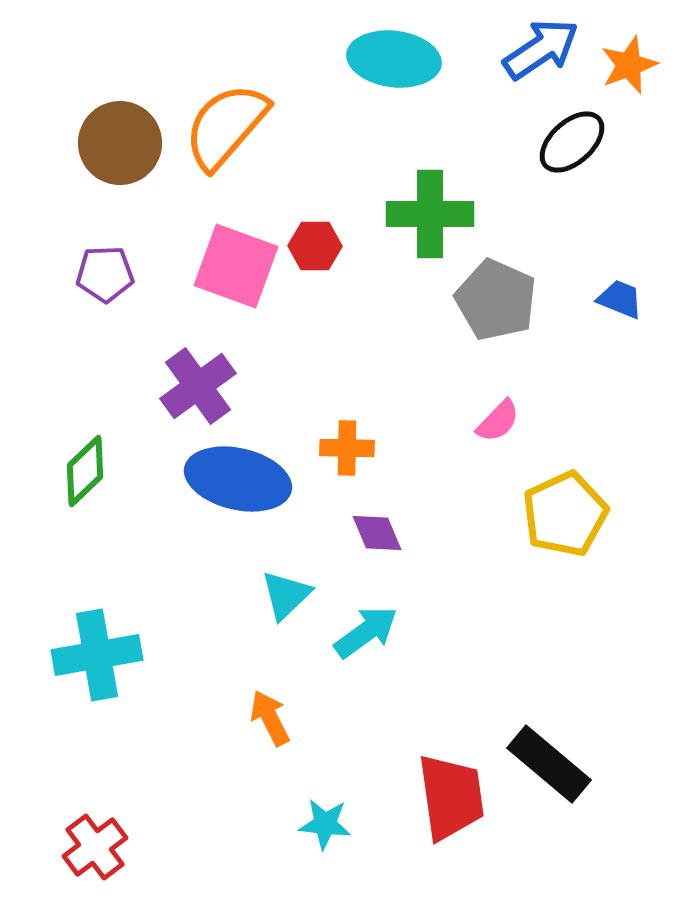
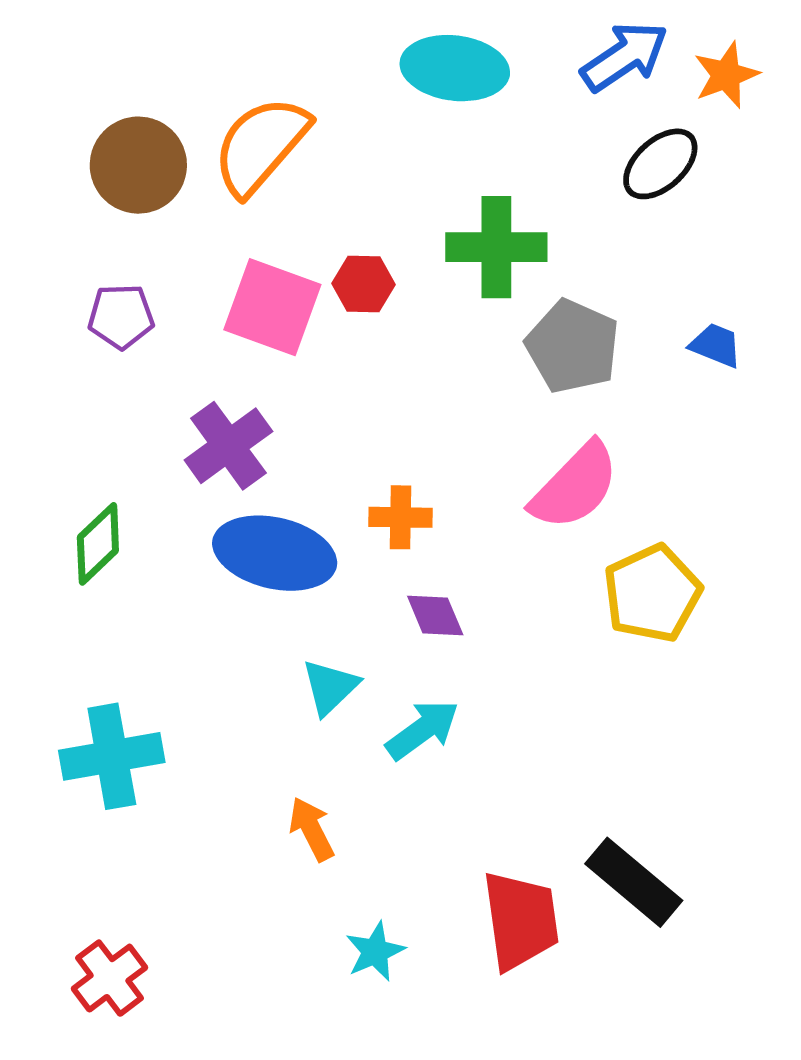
pink semicircle: (498, 421) -> (575, 486), size x1.8
cyan star: (325, 824) -> (375, 952), turned -30

